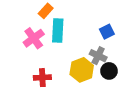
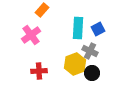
cyan rectangle: (58, 31) -> (78, 28), moved
black circle: (109, 71) -> (92, 73), moved

